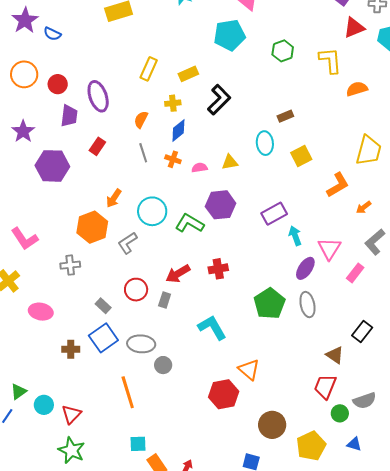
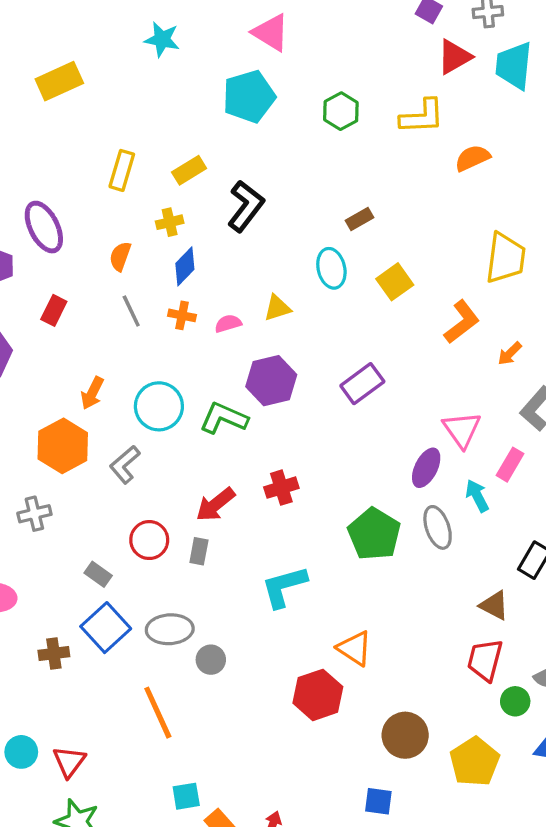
yellow L-shape: (330, 60) -> (422, 117), turned 100
cyan arrow: (295, 236) -> (477, 496), moved
cyan L-shape: (212, 328) -> (284, 587), turned -68

